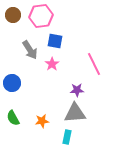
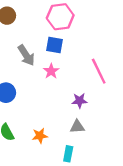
pink hexagon: (41, 16) -> (60, 17), moved
gray triangle: (75, 113) -> (77, 127), size x0.6

